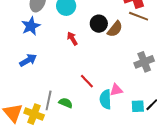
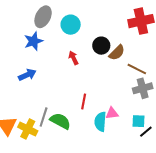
brown line: (139, 16) -> (137, 69), moved
red line: (87, 81) -> (84, 102), turned 49
green semicircle: (66, 103) -> (60, 121), size x1.5
cyan square: (138, 106) -> (138, 121), moved

